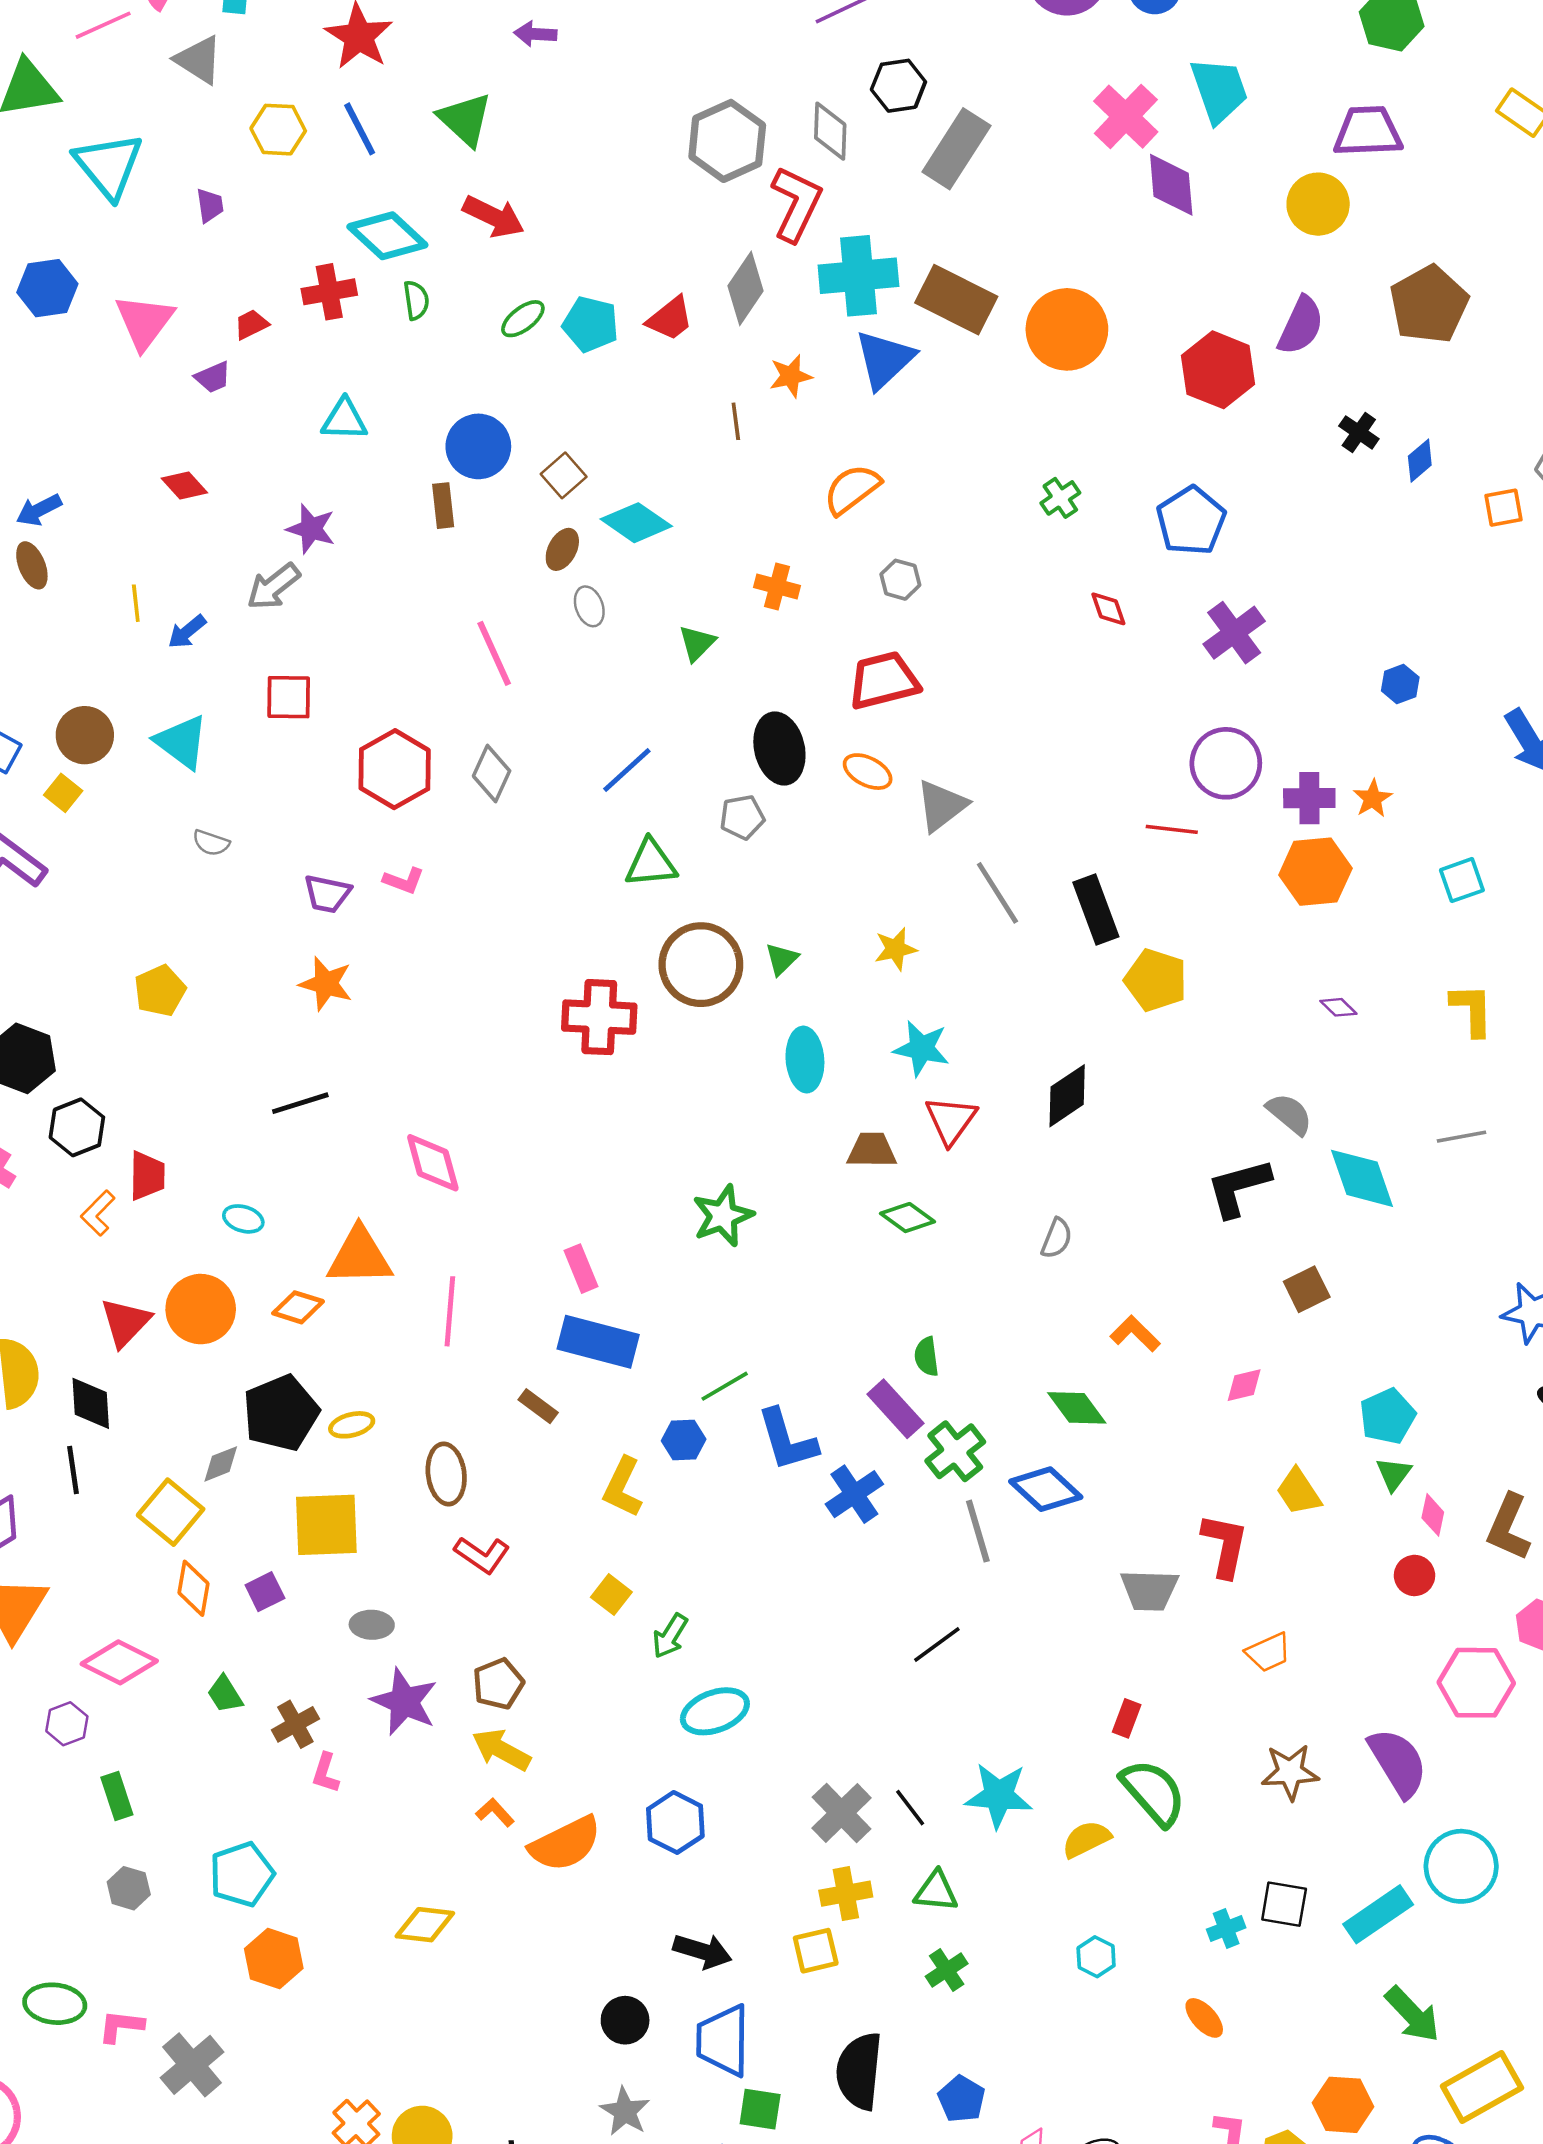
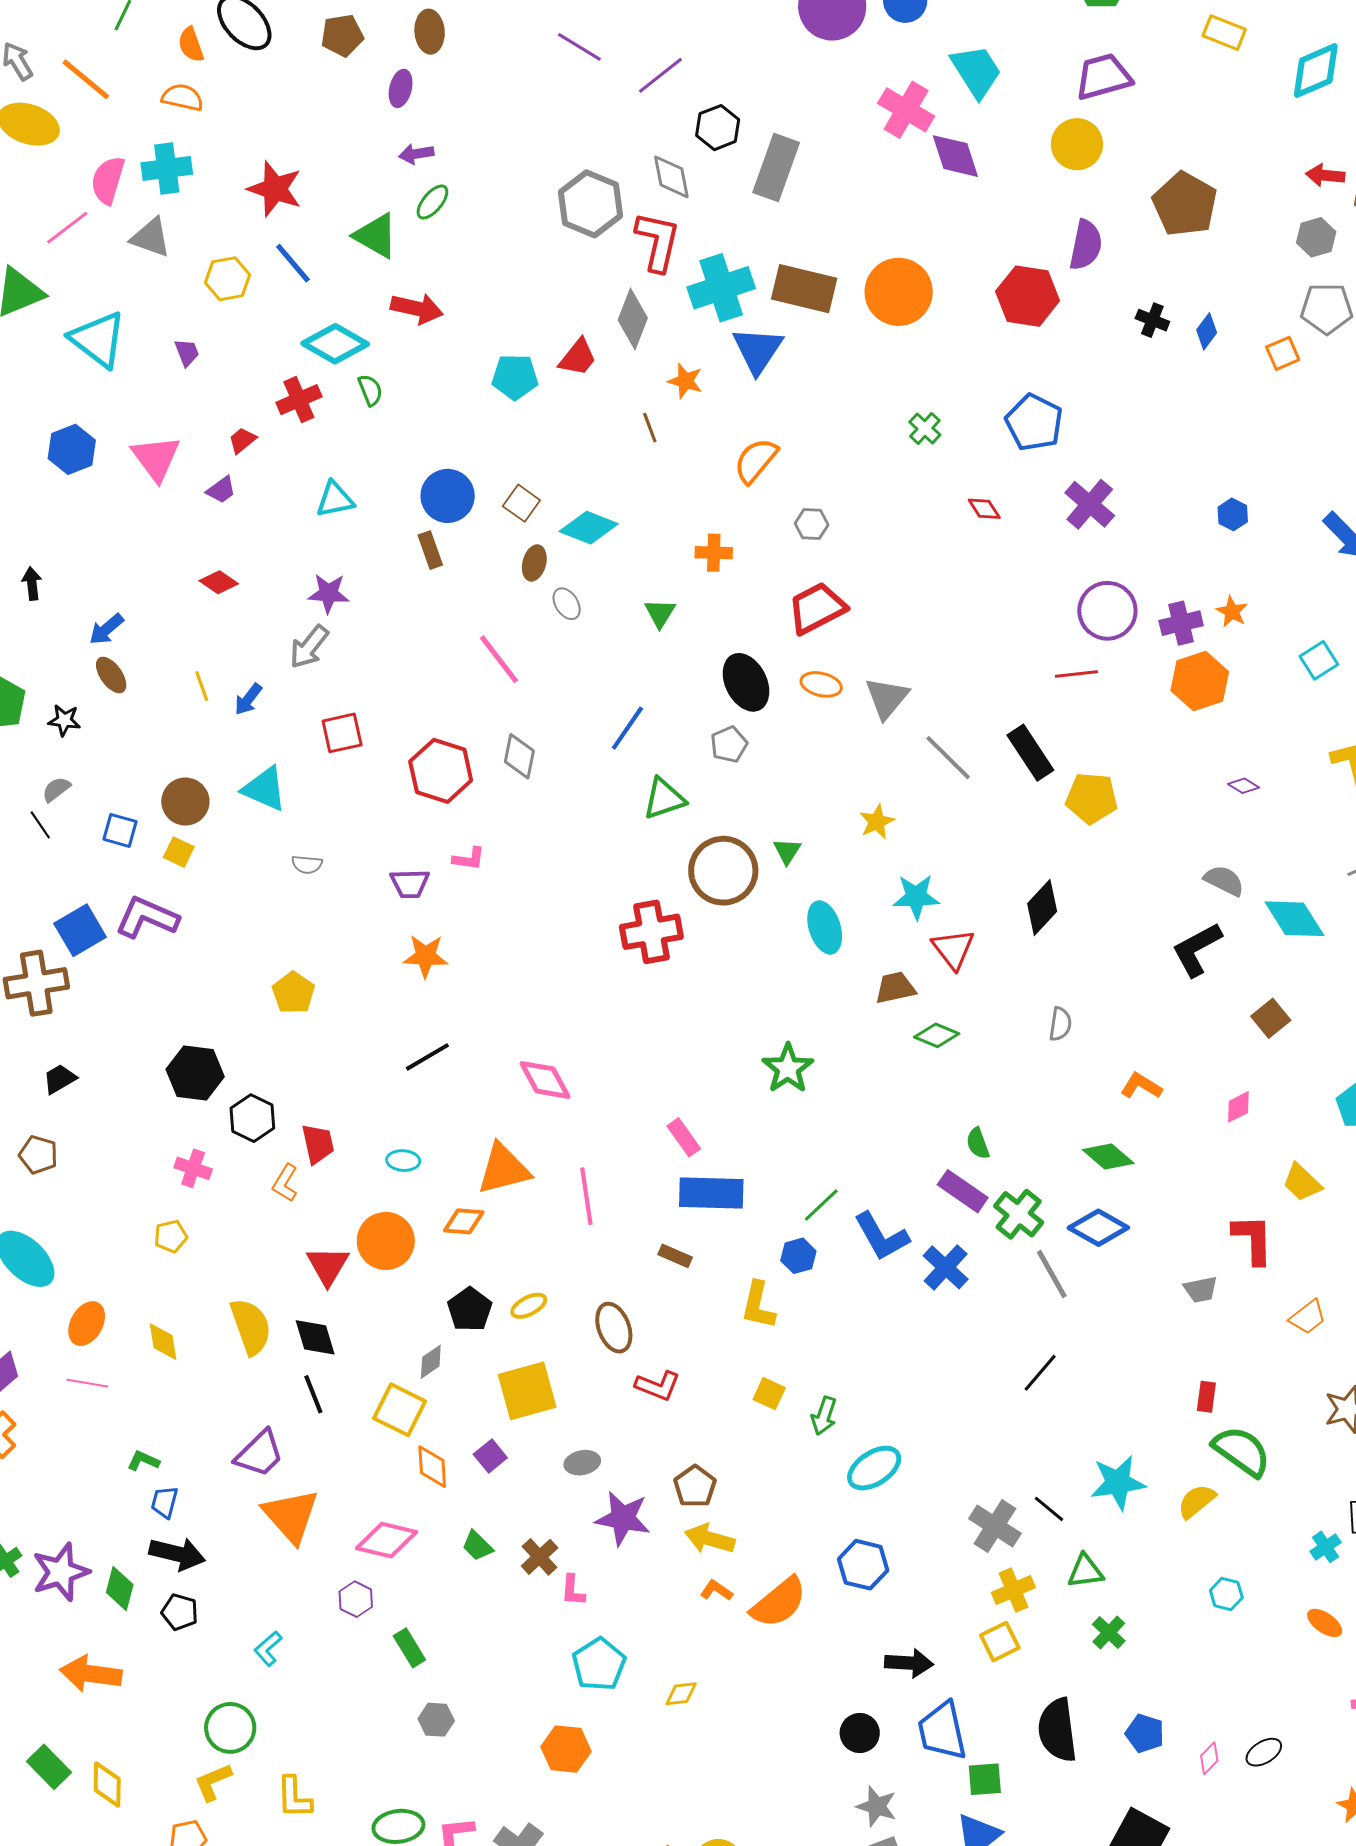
green ellipse: (523, 319) -> (432, 202), moved
orange star: (791, 376) -> (685, 381), turned -30
black pentagon: (281, 1413) -> (470, 1309), size x0.7
gray trapezoid: (1149, 1590) -> (1201, 1289), size x0.7
cyan pentagon: (242, 1874) -> (599, 1664), moved
yellow diamond: (425, 1925) -> (681, 1694), size x0.7

